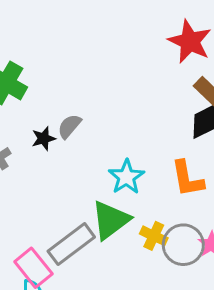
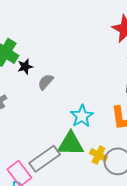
black star: (44, 139) -> (25, 67), moved
green triangle: (111, 220) -> (71, 144), turned 36

